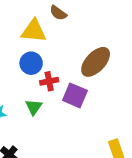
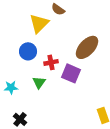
yellow triangle: (34, 31) -> (39, 23), turned -50
blue circle: (31, 63) -> (28, 51), moved

